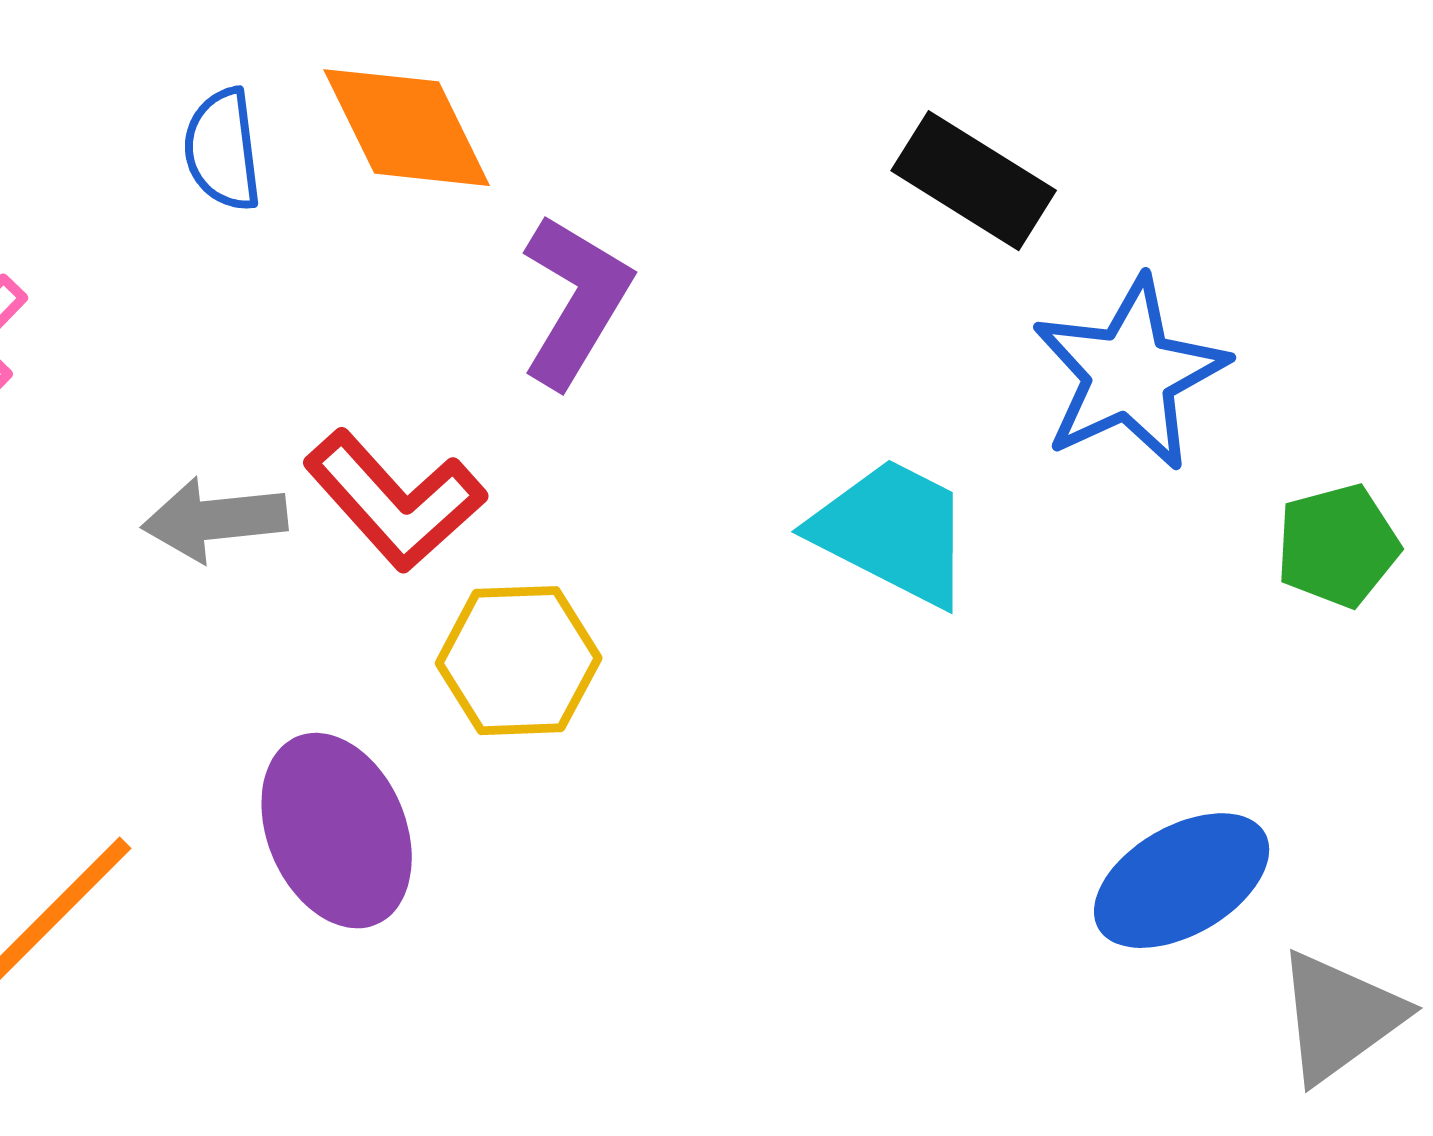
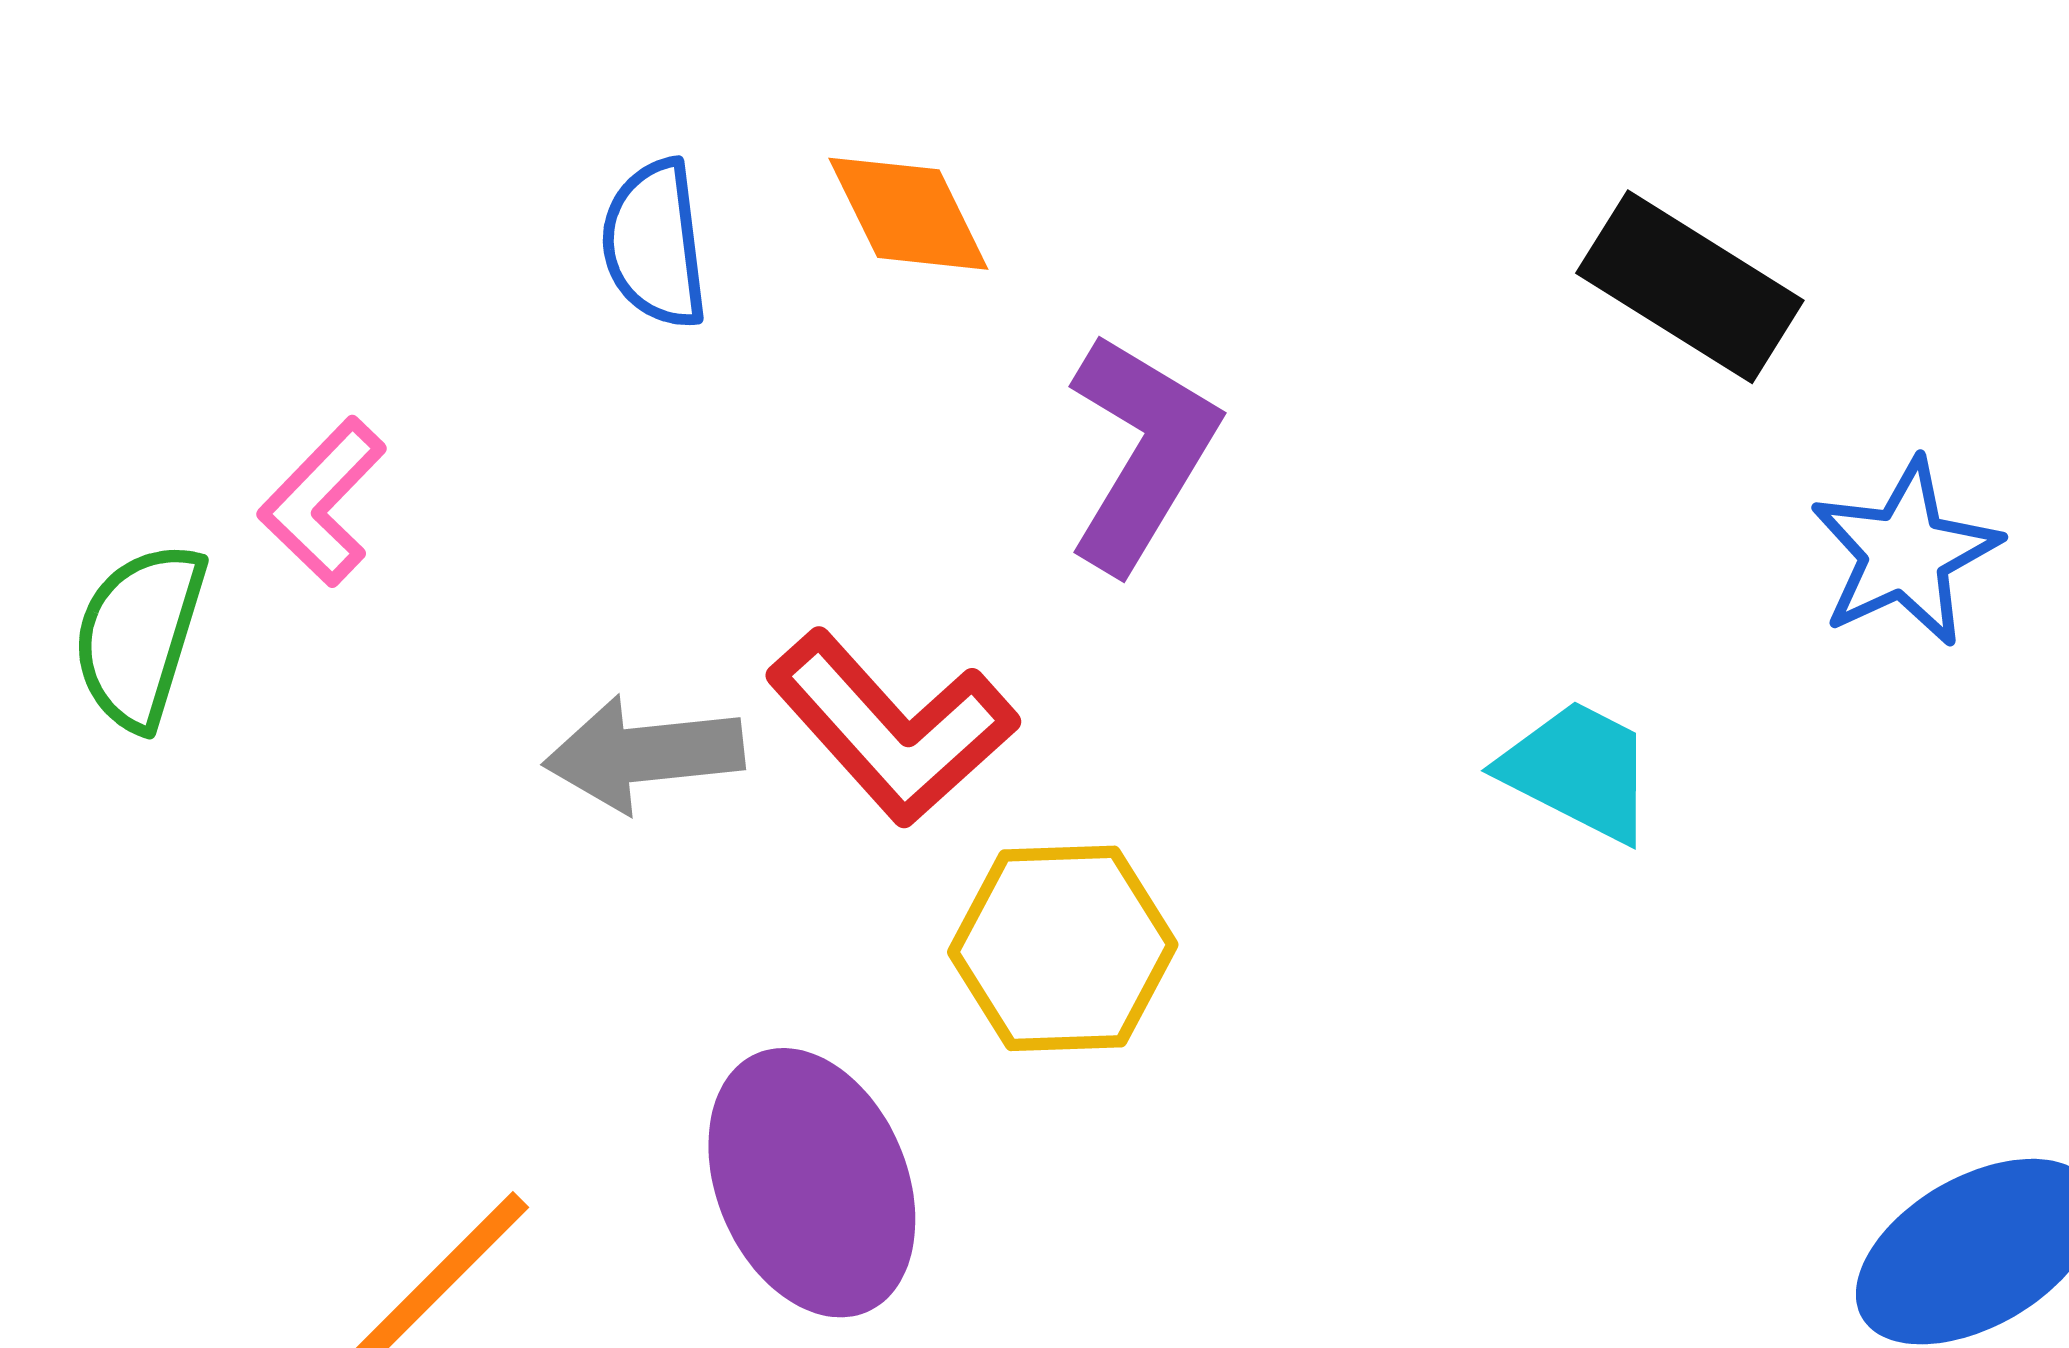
orange diamond: (407, 128) -> (908, 214), size x0.7
blue star: (1130, 374) -> (1905, 553), size x0.7
cyan trapezoid: (893, 532) -> (1578, 771), size x0.7

